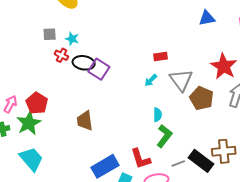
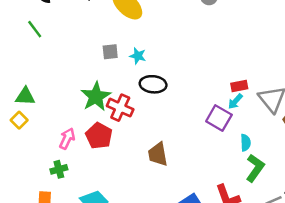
red cross: (61, 55) -> (120, 108), moved, size x1.5
red rectangle: (160, 56) -> (239, 86), moved
purple square: (99, 69) -> (219, 118), moved
green star: (29, 123) -> (96, 97), moved

